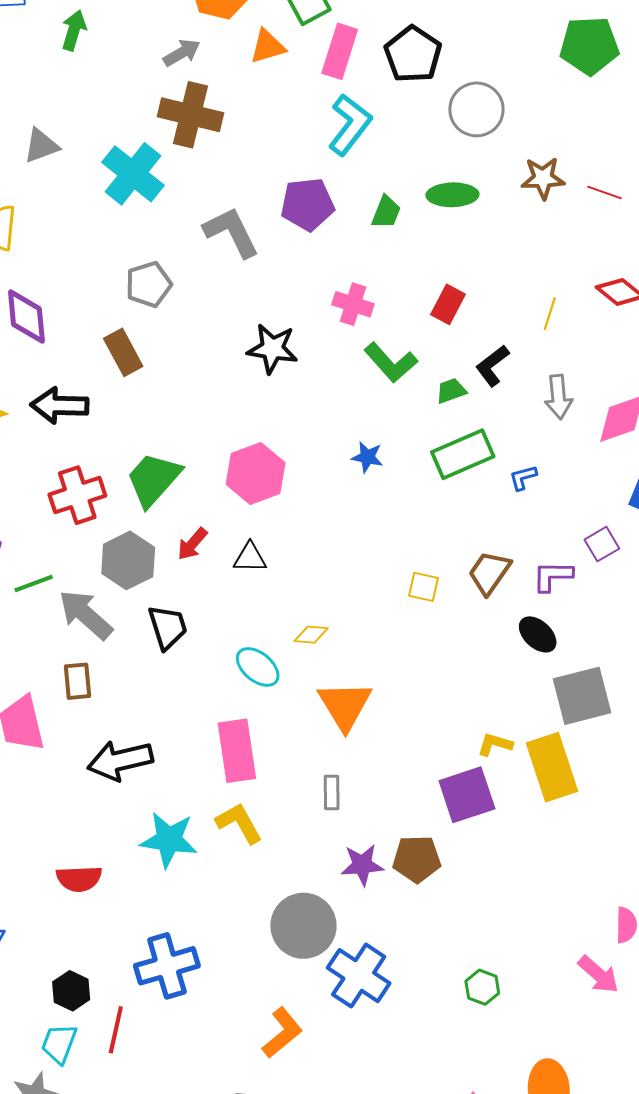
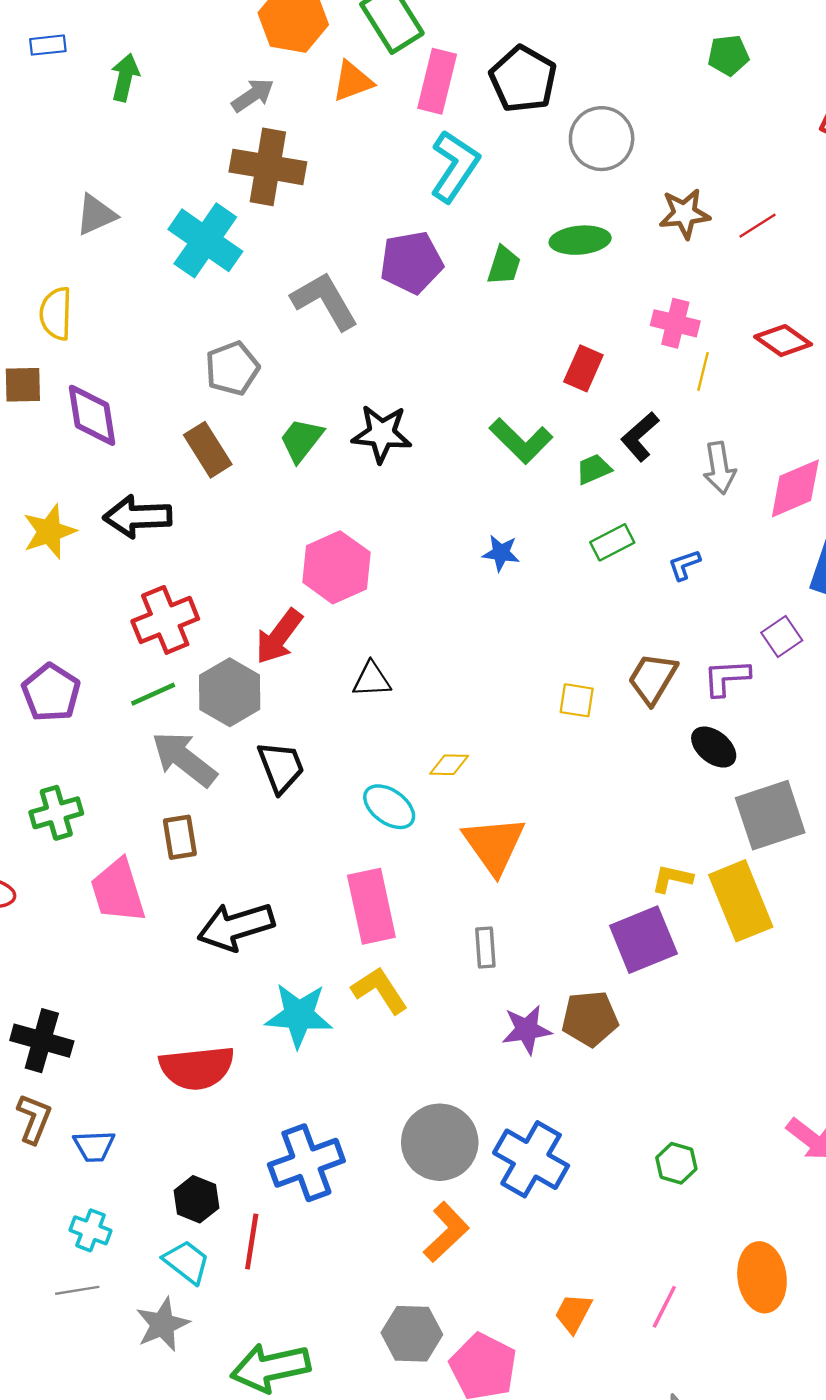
green pentagon: (589, 46) -> (728, 55), size x0.6
red line: (605, 193) -> (757, 226), turned -48
pink cross: (353, 304) -> (675, 323), moved
green rectangle: (463, 454) -> (612, 542), size x0.6
pink hexagon: (256, 473) -> (336, 567), moved
green trapezoid: (154, 479) -> (301, 440), moved, size x0.7
red arrow: (192, 544) -> (279, 637), moved, size x1.4
green line: (34, 584) -> (153, 694), moved
red semicircle: (79, 879) -> (197, 1068), size x1.4
gray circle: (303, 926) -> (440, 1142), moved
cyan trapezoid: (59, 1044) -> (187, 1262), turned 111

